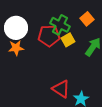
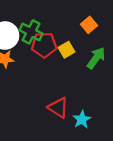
green cross: (60, 25) -> (31, 32), moved

